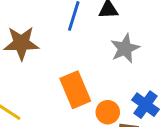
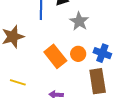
orange circle: (108, 112) -> (78, 54), moved

